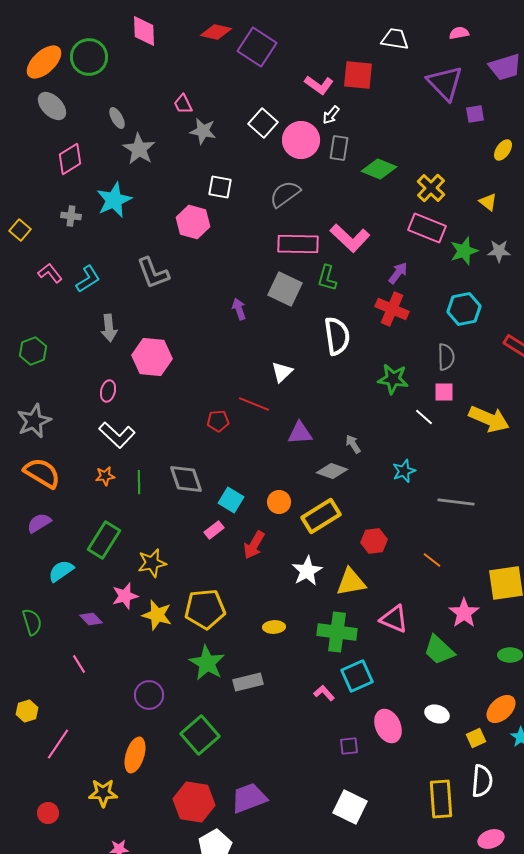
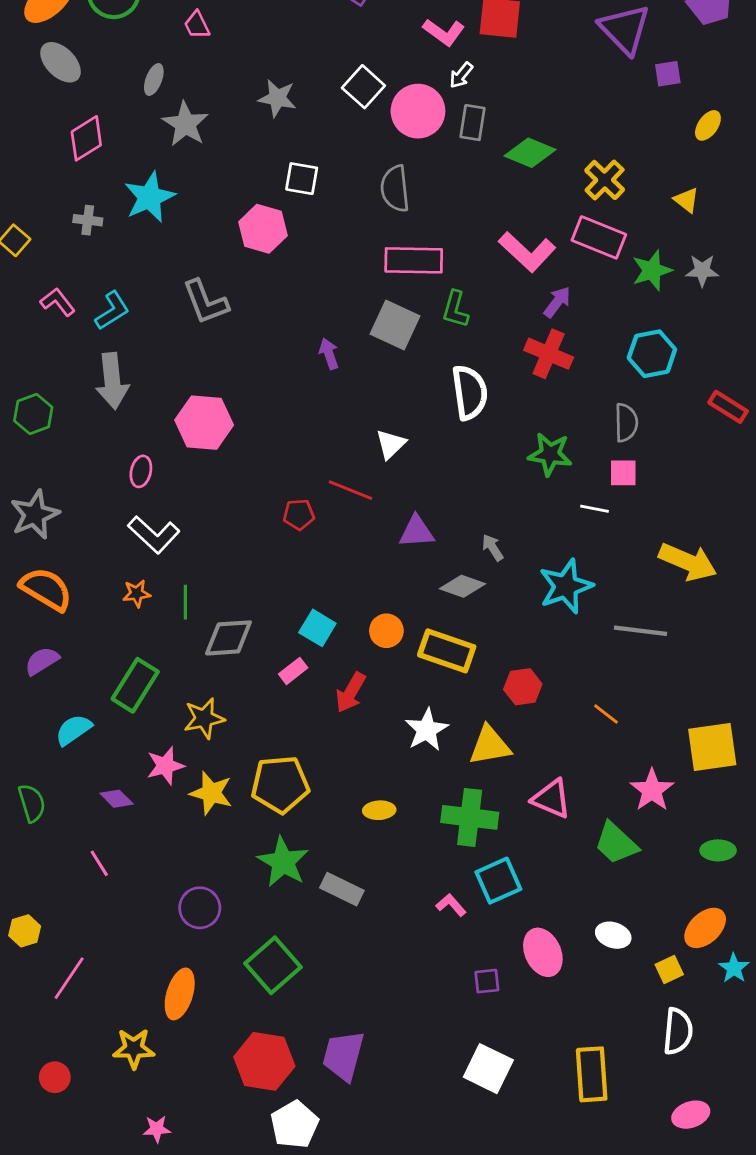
pink trapezoid: (183, 104) -> (197, 25), moved
gray ellipse: (117, 118) -> (154, 79), turned 50
gray semicircle: (285, 194) -> (395, 189), turned -60
pink L-shape: (350, 238) -> (527, 252), moved
gray arrow: (109, 328) -> (112, 381), moved, size x1.4
white line: (424, 417) -> (595, 509), turned -30
yellow arrow: (489, 419) -> (688, 562), moved
cyan star: (404, 471) -> (566, 586), size x1.6
gray diamond: (186, 479) -> (228, 638), moved, turned -75
yellow rectangle: (321, 516) -> (447, 651), turned 51
gray rectangle: (248, 682) -> (342, 889), turned 40
purple trapezoid: (249, 798) -> (343, 1056), turned -54
yellow rectangle: (441, 799) -> (592, 1074), moved

